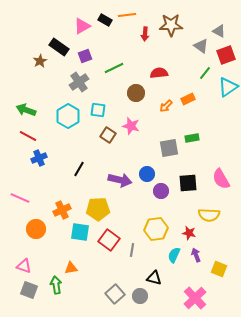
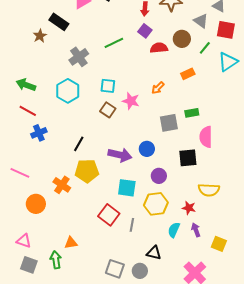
red square: (226, 55) -> (226, 30), turned 30
purple square: (85, 56) -> (145, 31), moved, turned -32
brown circle: (136, 93) -> (182, 39), moved
orange arrow: (166, 106) -> (158, 88), moved
cyan square: (98, 110) -> (108, 86), moved
pink semicircle: (221, 179) -> (206, 137), moved, turned 30
purple circle: (161, 191) -> (159, 176), moved
yellow pentagon: (98, 209) -> (87, 171), moved
orange cross: (62, 210) -> (62, 185), turned -30
cyan square: (80, 232) -> (127, 188), moved
gray square: (115, 294) -> (115, 269), turned -30

